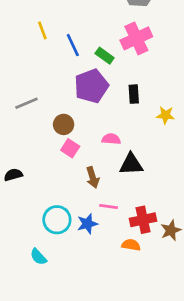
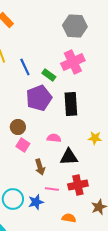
black rectangle: (134, 94) -> (71, 104), size x1.6
yellow star: (165, 115) -> (95, 138), moved
red cross: (143, 220) -> (78, 185), moved

